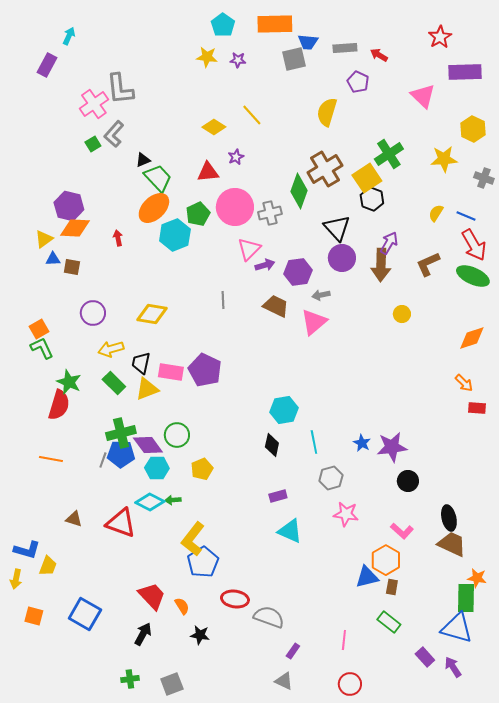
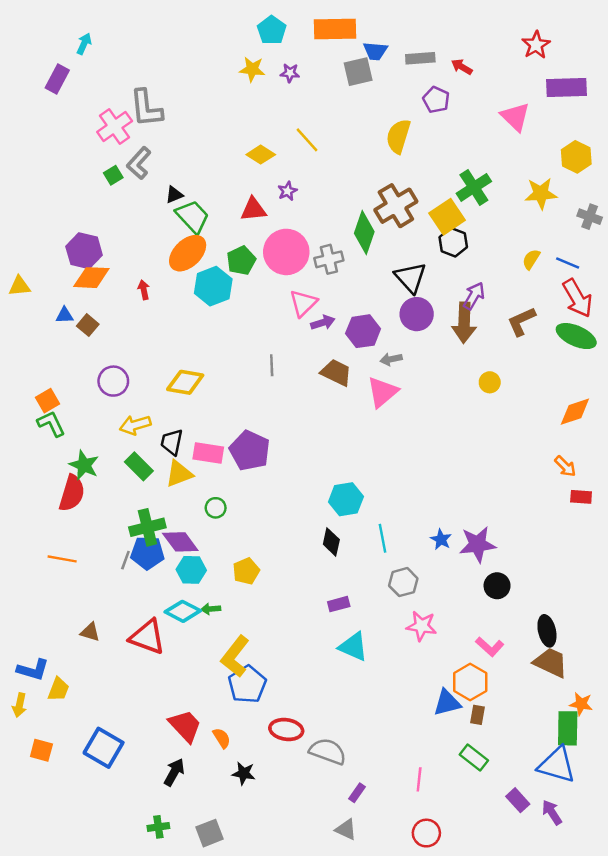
yellow triangle: (44, 239) -> (19, 286), moved, turned 30
brown square: (72, 267) -> (88, 325), turned 30
green circle: (177, 435) -> (216, 508), moved, size x0.7

